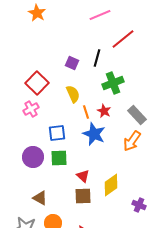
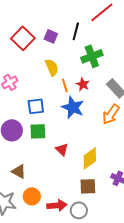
red square: (37, 83) -> (23, 38), moved
brown square: (83, 196) -> (88, 186), moved

